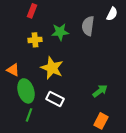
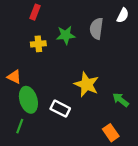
yellow star: (52, 68) -> (87, 84), moved
green arrow: (100, 91) -> (121, 100), moved, turned -105
green line: (29, 115) -> (20, 126), moved
orange rectangle: (101, 121) -> (111, 133), turned -63

